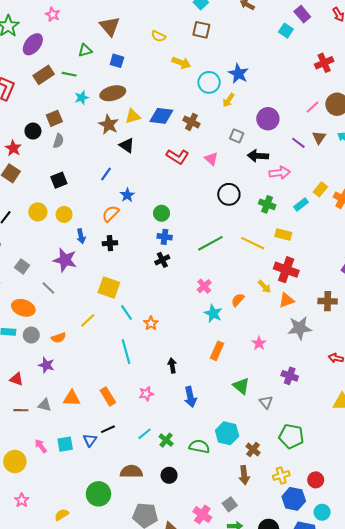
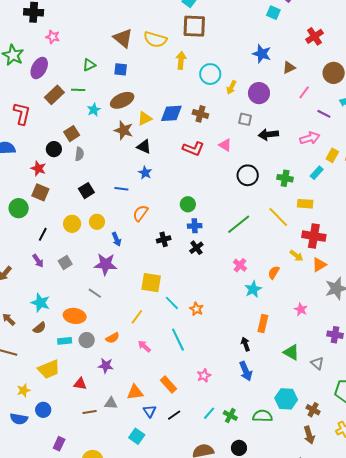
brown triangle: (110, 26) -> (123, 38), moved
brown square: (201, 30) -> (194, 26), size x1.4
yellow semicircle: (158, 36) -> (155, 39), size x1.6
yellow arrow: (181, 63) -> (181, 60), turned -96
blue star: (238, 74) -> (262, 54), moved
pink line: (312, 107) -> (304, 92), moved
purple circle: (268, 119) -> (259, 93), moved
brown triangle: (319, 137) -> (289, 68), moved, turned 40
purple line: (298, 143) -> (324, 114), moved
pink arrow: (280, 173) -> (310, 138), moved
blue line: (106, 174) -> (121, 189), moved, turned 72
blue star: (127, 195) -> (145, 173), moved
black cross: (110, 243) -> (164, 239), moved
yellow line: (253, 243) -> (278, 217), turned 30
gray square: (22, 266) -> (65, 263), moved, turned 32
cyan star: (213, 313) -> (253, 289), turned 30
black arrow: (172, 366) -> (245, 344), moved
blue triangle: (90, 440) -> (150, 411), moved
cyan square: (65, 444) -> (137, 436), turned -35
pink arrow: (41, 446) -> (144, 346), moved

